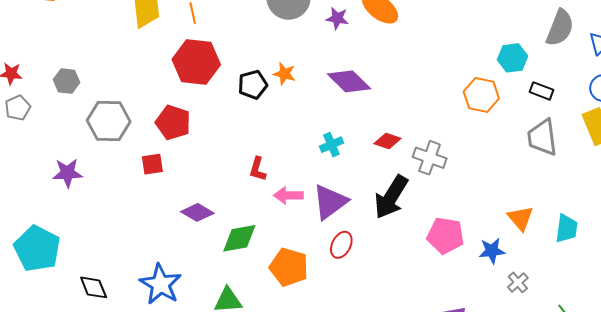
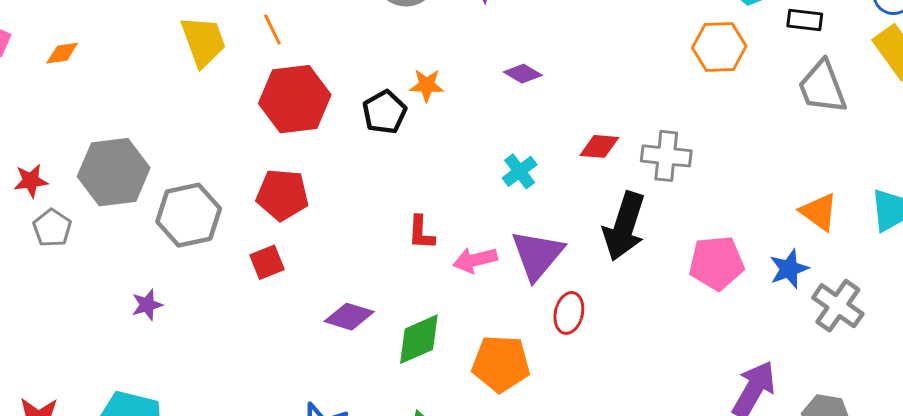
gray hexagon: (67, 81) -> (114, 172), size x1.8
purple diamond: (349, 81) -> (523, 74), size x0.6
purple star: (67, 173) -> (147, 305), size x0.7
gray cross: (518, 282) -> (838, 306), size x1.6

